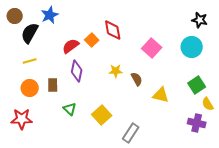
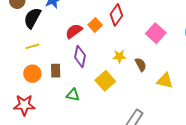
red diamond: (113, 30) -> (116, 15), turned 45
green triangle: (70, 109) -> (73, 95), turned -32
yellow square: (102, 115) -> (105, 81), moved

